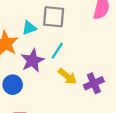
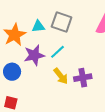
purple cross: (94, 83) -> (83, 78), moved

